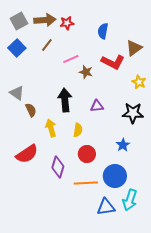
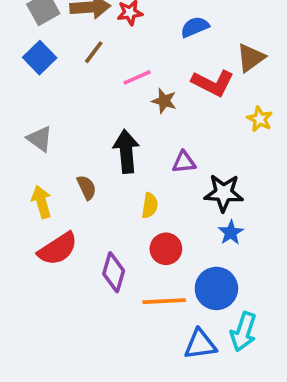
blue semicircle: (103, 31) -> (195, 27), turned 56
brown semicircle: (31, 110) -> (87, 187), moved
black star: (133, 113) -> (224, 193), moved
yellow arrow: (51, 128) -> (41, 202), moved

